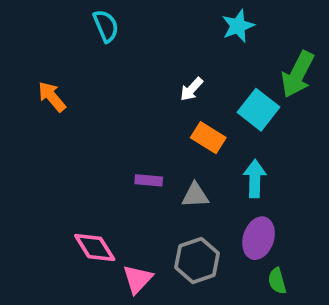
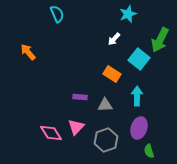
white arrow: (191, 89) -> (114, 39), moved
pink triangle: (138, 279) -> (76, 127), moved

